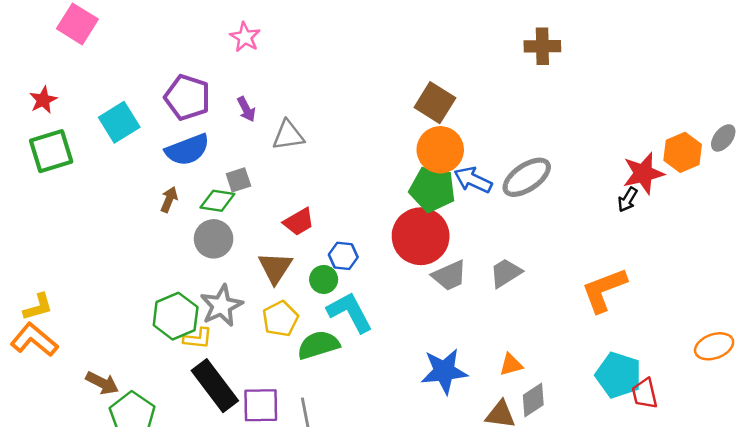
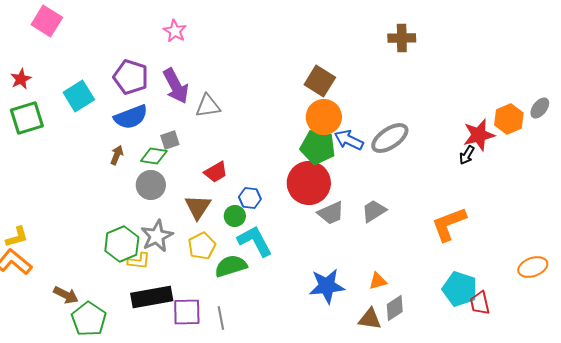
purple arrow: (246, 109) -> (176, 86), size x1.8
black rectangle: (215, 386) -> (152, 297), turned -63

